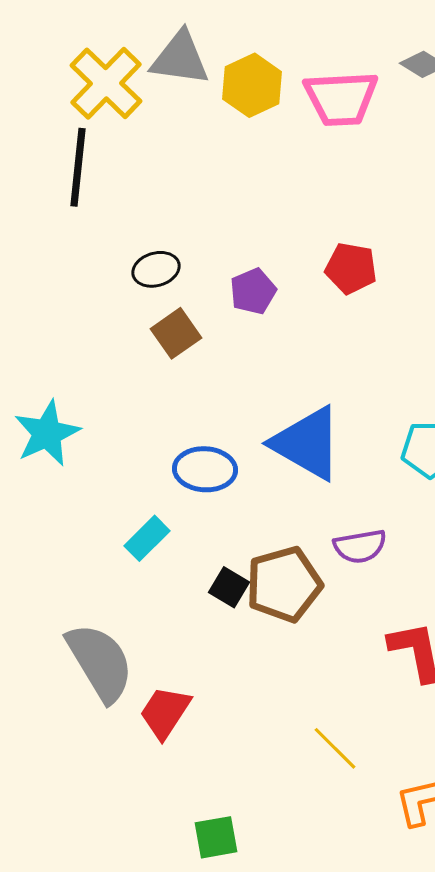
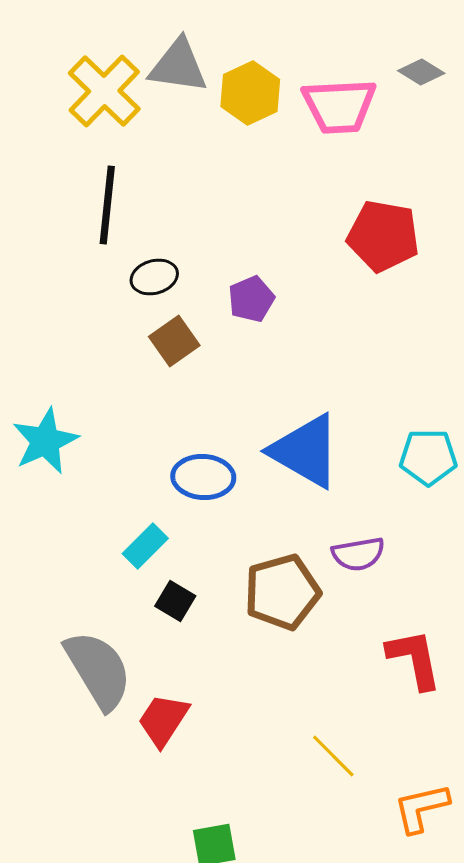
black line: (78, 167) -> (107, 205), moved
red pentagon: (351, 268) -> (383, 236), moved, size x1.4
black square: (229, 587) -> (175, 601), moved

